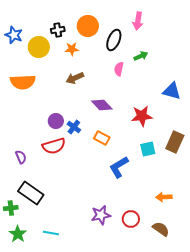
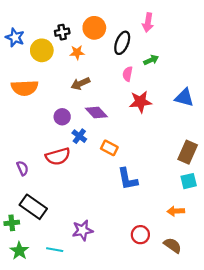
purple diamond: (102, 105) -> (96, 112), moved
red star: (142, 116) -> (140, 102), moved
purple circle: (56, 121) -> (62, 117), moved
cyan square: (148, 149) -> (189, 181), moved
blue L-shape: (119, 167) -> (128, 179), turned -70
purple star: (101, 215) -> (83, 230), moved

